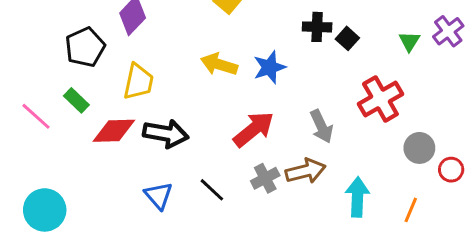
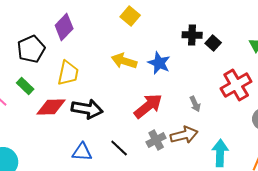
blue star: (270, 67) -> (159, 63), turned -30
gray arrow: (321, 126) -> (195, 104), size x0.7
blue triangle: (159, 196) -> (82, 152), turned -45

